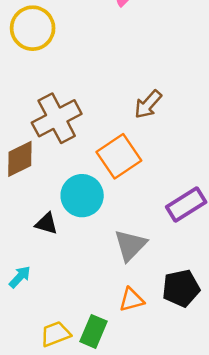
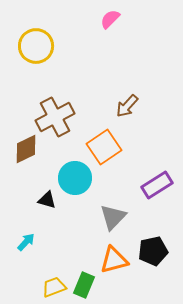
orange triangle: (132, 300) -> (114, 260), size x1.4

